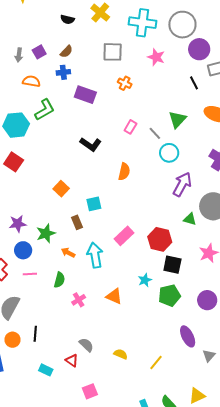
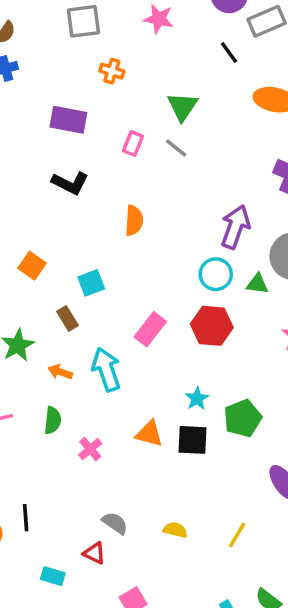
purple rectangle: (85, 95) -> (68, 120), moved
green triangle: (177, 119) -> (182, 107), moved
cyan circle: (169, 153) -> (216, 274), moved
black square: (172, 265) -> (192, 440), moved

